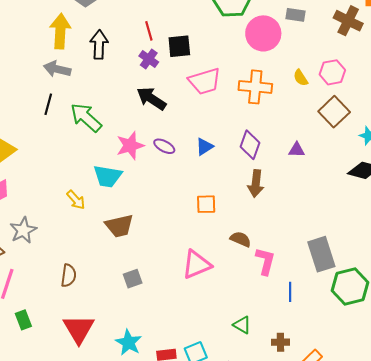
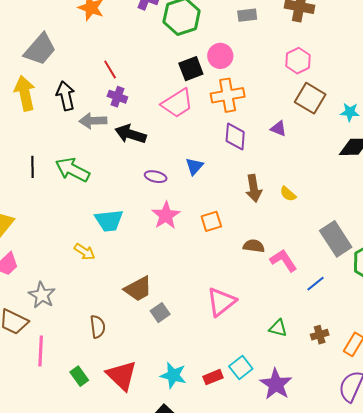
pink circle: (263, 33) -> (220, 56), moved, size x0.7
black square: (179, 46) -> (191, 69), moved
gray arrow: (57, 69) -> (93, 121), moved
yellow semicircle: (301, 78) -> (288, 194), moved
purple diamond: (250, 145) -> (235, 137), moved
pink star: (130, 146) -> (166, 215), moved
purple triangle: (297, 150) -> (279, 129), moved, turned 36
brown trapezoid: (119, 226) -> (138, 289), moved
pink L-shape: (265, 261) -> (283, 260), turned -32
pink triangle: (197, 265) -> (221, 302), moved
blue line: (290, 292) -> (316, 284), turned 66
green rectangle: (23, 320) -> (79, 376), moved

